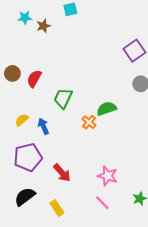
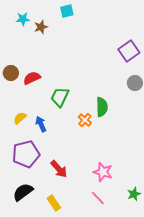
red semicircle: (34, 79) -> (32, 78), turned 36
green semicircle: (107, 109) -> (102, 107), turned 108

